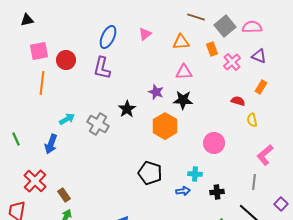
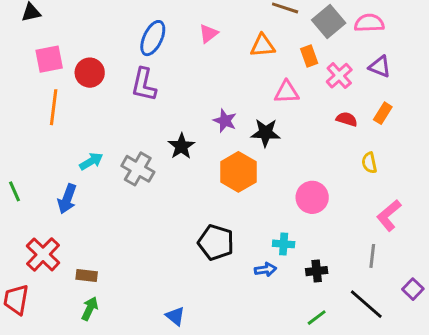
pink triangle: (184, 72) -> (287, 92), moved
red semicircle: (238, 101) -> (347, 119), moved
brown rectangle: (64, 195) -> (87, 276), turned -48

